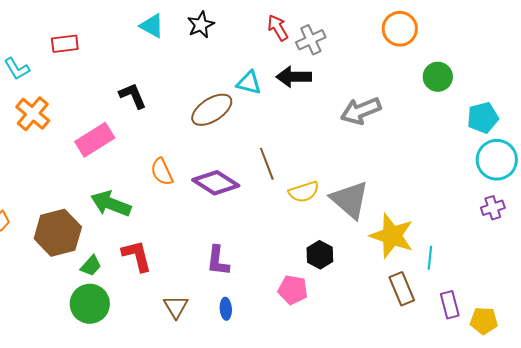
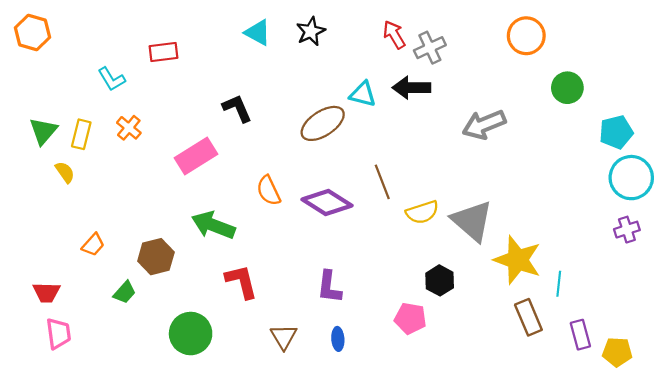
orange cross: (33, 114) -> (129, 128), size x0.7
brown hexagon: (58, 233) -> (156, 257), size x0.7
green trapezoid: (91, 266) -> (125, 292), moved

